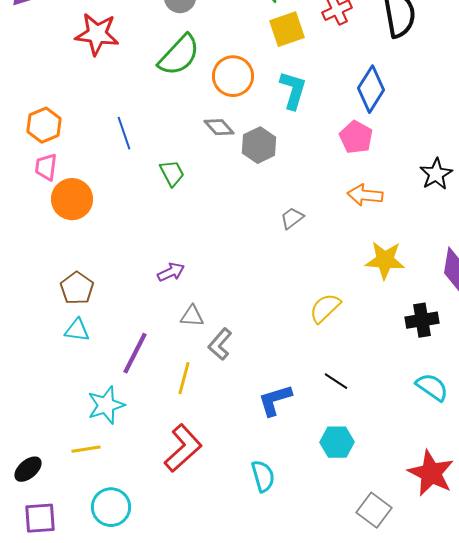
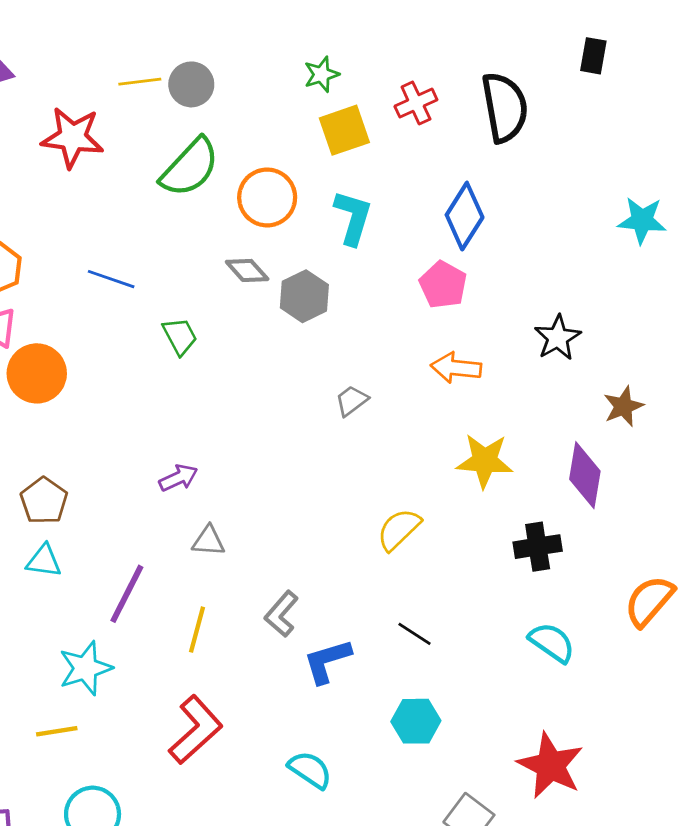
blue line: (124, 133) -> (111, 279), turned -52
gray L-shape: (220, 344) -> (281, 614), moved
cyan semicircle: (263, 476) -> (310, 770), turned -40

